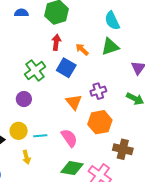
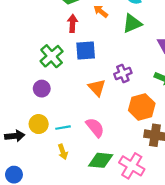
orange arrow: (82, 49) -> (101, 11), moved
blue square: (66, 68) -> (86, 51), turned -30
orange hexagon: (100, 122) -> (142, 107), moved
yellow arrow: (26, 157) -> (63, 152), moved

